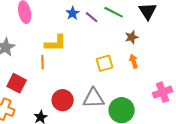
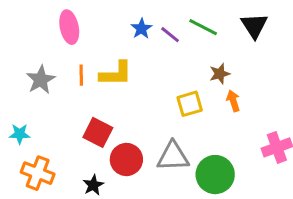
brown star: (132, 37) -> (220, 74), moved
orange line: (43, 62) -> (81, 75), moved
red square: (17, 83) -> (98, 132), moved

